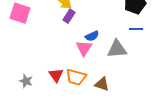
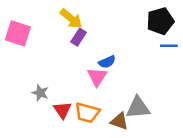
blue line: (136, 29) -> (169, 46), moved
gray triangle: (117, 49) -> (138, 108), moved
gray star: (26, 81) -> (40, 93), moved

